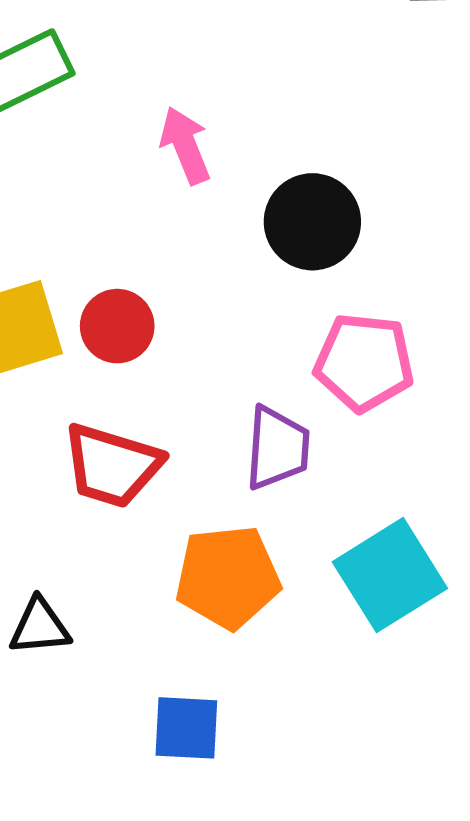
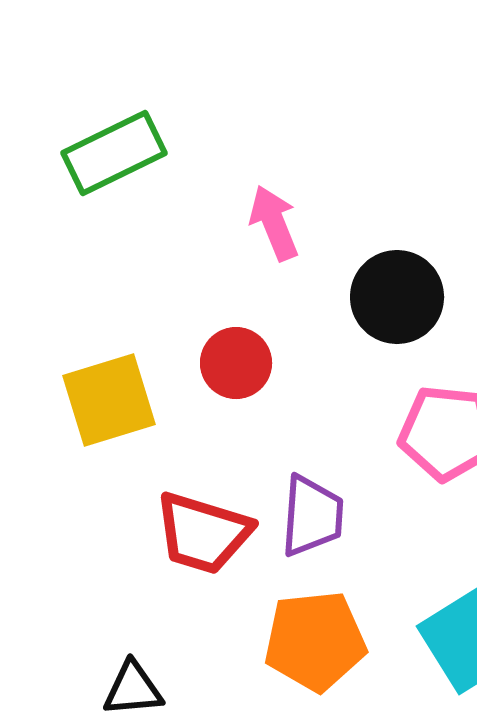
red circle: (117, 326) -> (236, 363), moved
purple trapezoid: (277, 448) -> (312, 516), moved

